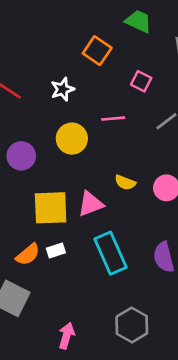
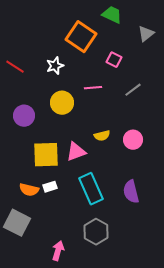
orange square: (97, 51) -> (81, 37), size x1.4
yellow semicircle: (125, 183) -> (102, 136), turned -35
orange semicircle: (28, 254) -> (29, 190), turned 54
gray hexagon: (132, 325) -> (96, 232), moved

